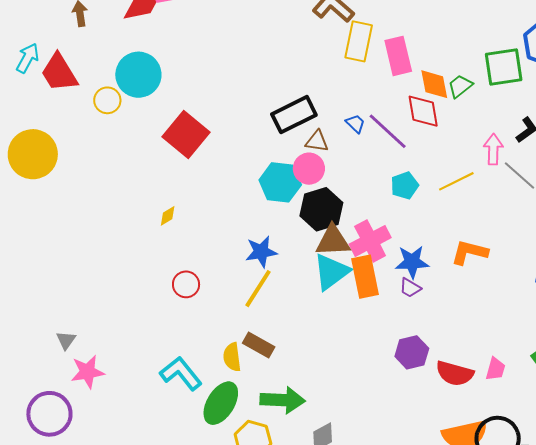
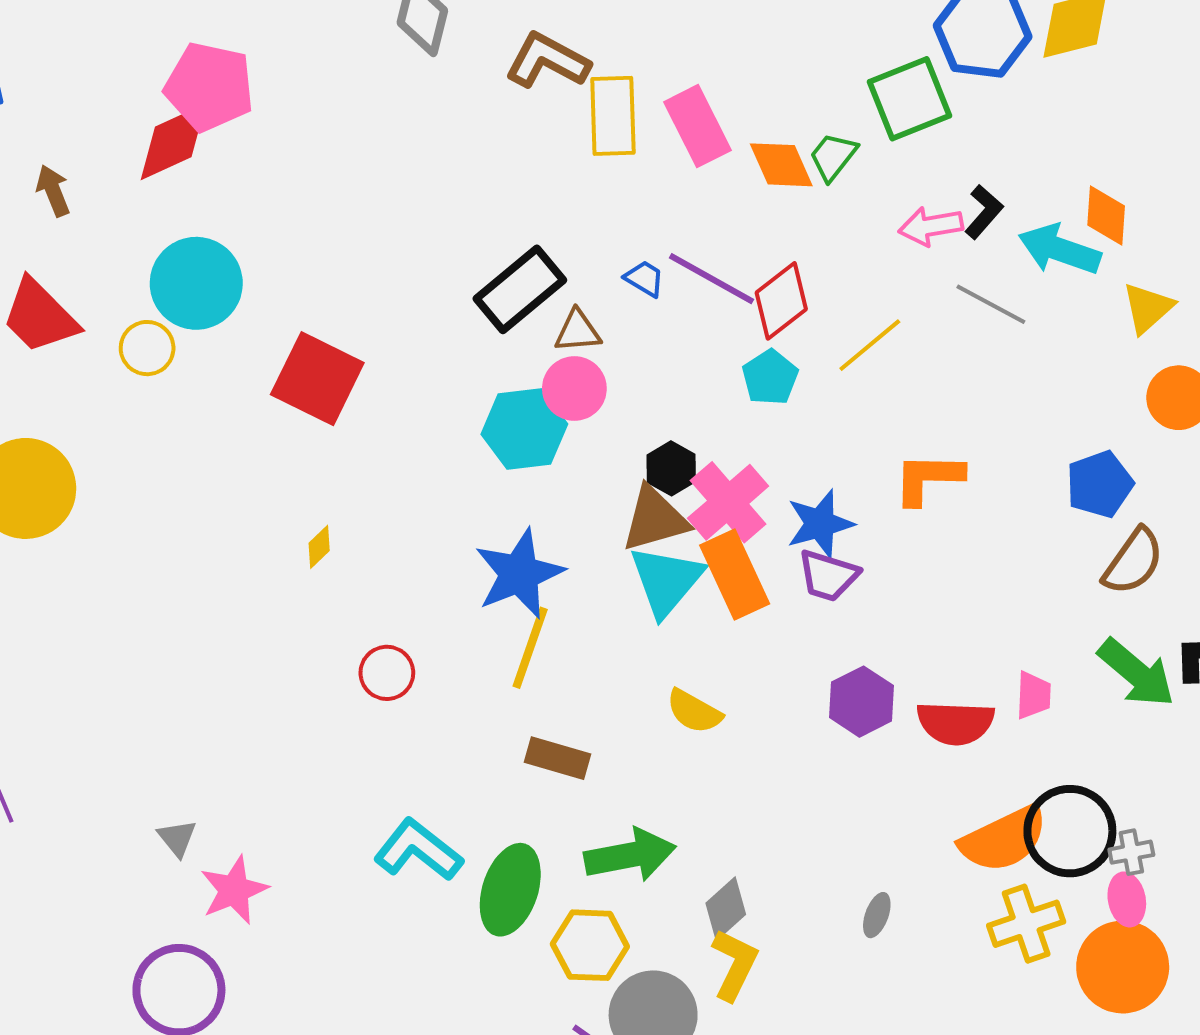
red diamond: (423, 111) -> (781, 301), moved, turned 75
pink arrow: (493, 149) -> (931, 226), moved, turned -88
black hexagon: (321, 209) -> (671, 468), moved, size x0.6
blue star: (261, 252) -> (519, 574), size x1.4
purple trapezoid: (410, 288) -> (828, 576), size x1.4
yellow semicircle: (232, 357) -> (694, 711), moved, turned -40

